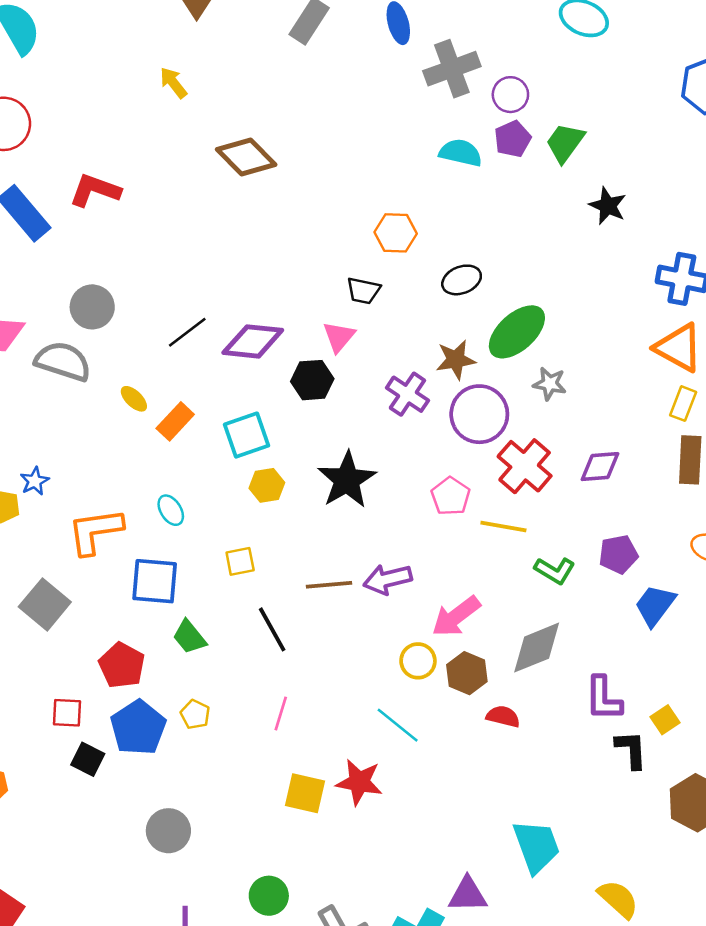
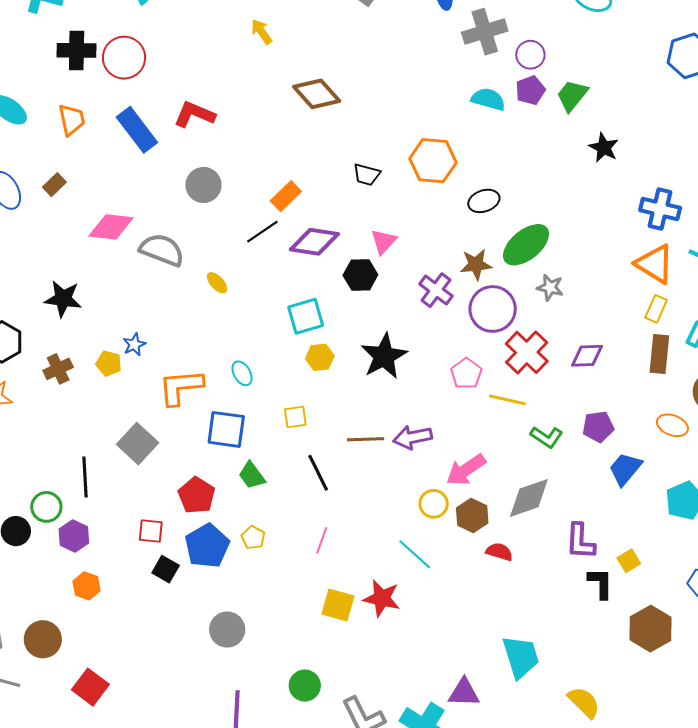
orange hexagon: (396, 233) -> (433, 161), size x1.4
black trapezoid: (363, 291) -> (367, 175), moved
gray circle: (92, 307) -> (203, 185), moved
orange rectangle: (175, 421) -> (286, 196), moved

